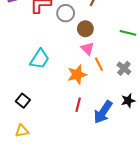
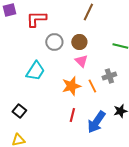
gray circle: (66, 13) -> (54, 42), moved
orange line: (99, 64) -> (92, 86), moved
gray cross: (124, 68) -> (109, 76), moved, turned 32

